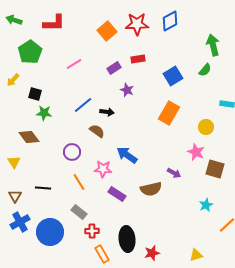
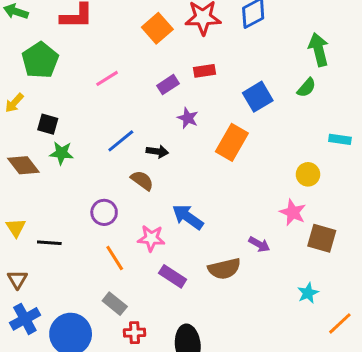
orange rectangle: (169, 113) -> (232, 142), moved
brown diamond: (29, 137) -> (23, 165), moved
black line: (43, 188) -> (49, 243), moved

